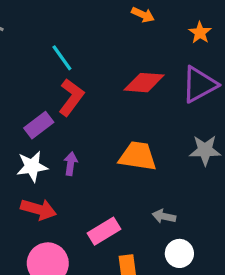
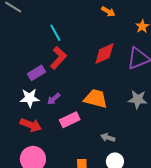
red diamond: (144, 83) -> (104, 54), turned -35
purple arrow: (71, 164) -> (54, 99), turned -144
pink rectangle: (104, 231) -> (70, 120), moved

